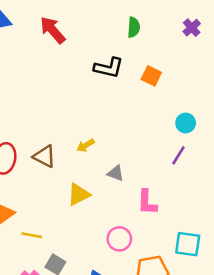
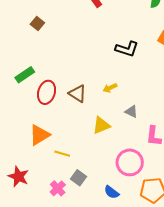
black L-shape: (109, 68) -> (127, 49), moved
pink circle: (119, 239) -> (130, 162), size x1.4

